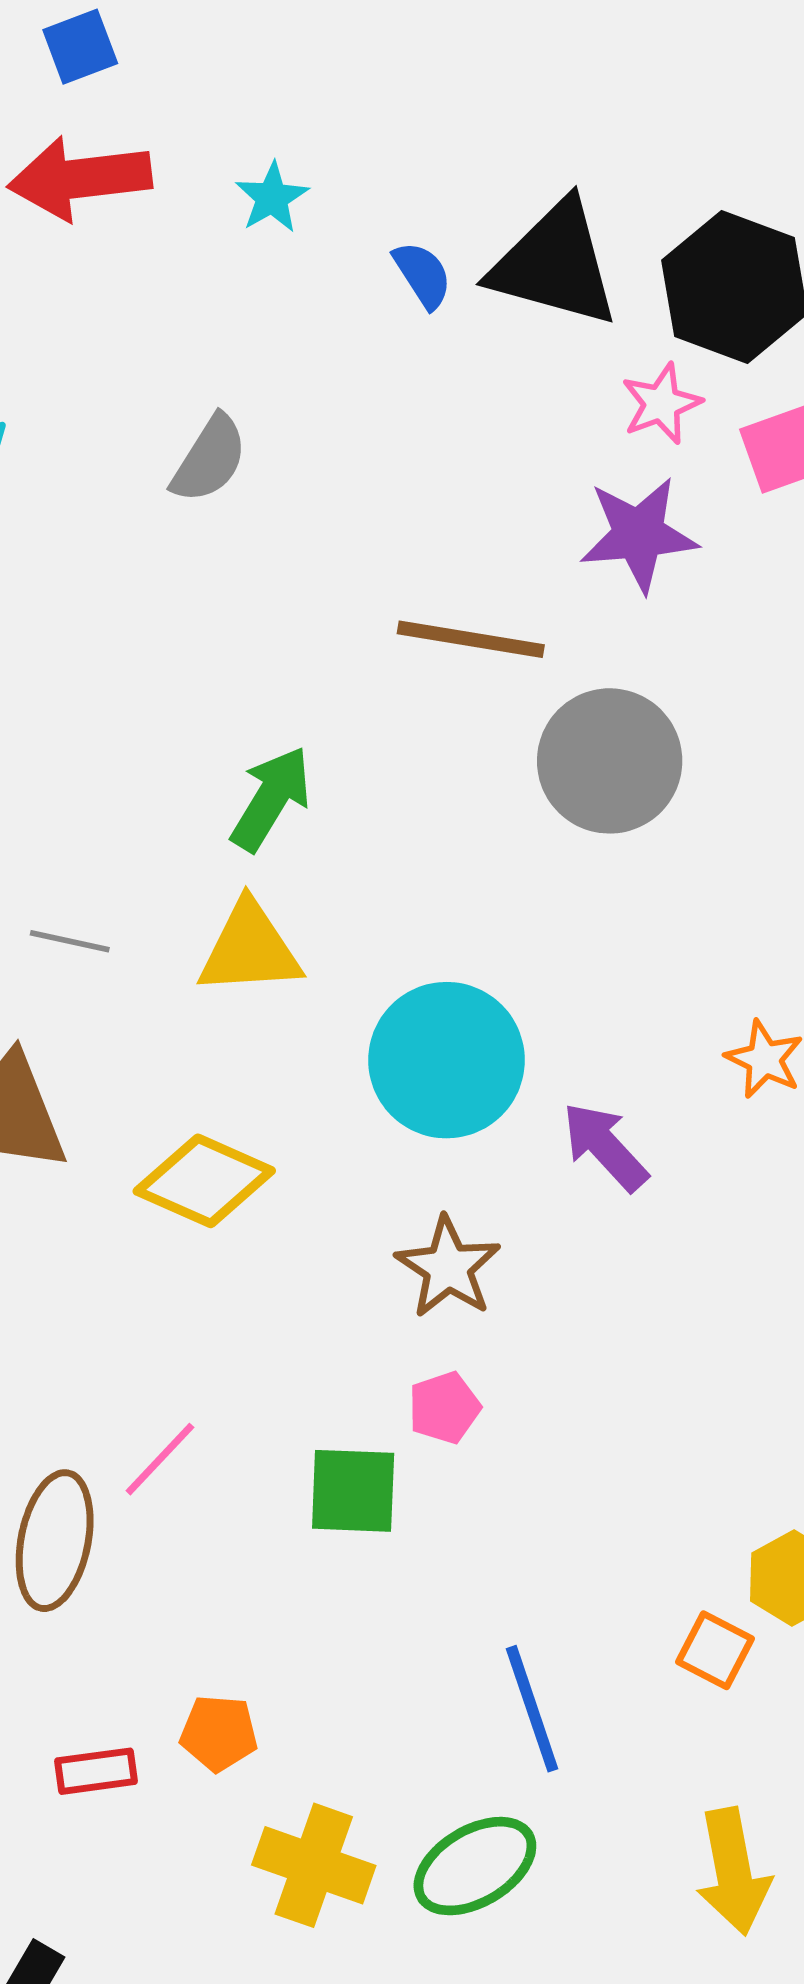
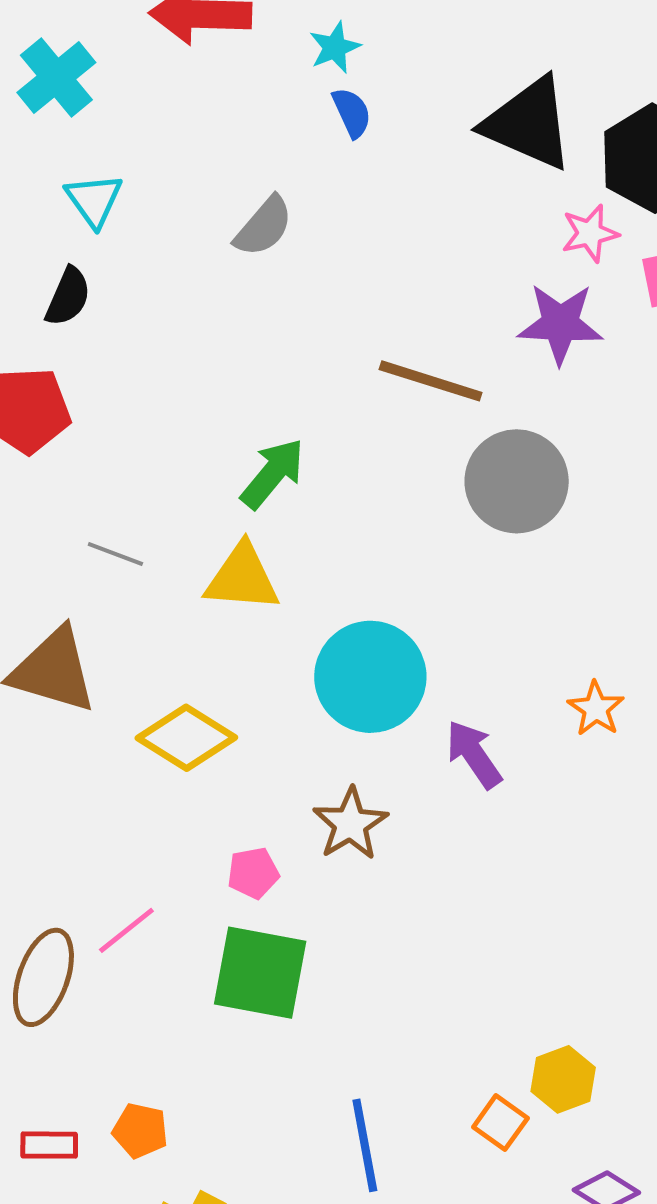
blue semicircle: (423, 275) -> (352, 113), moved
pink pentagon: (444, 1408) -> (253, 873), moved
green square: (353, 1491) -> (260, 973), size x1.4

